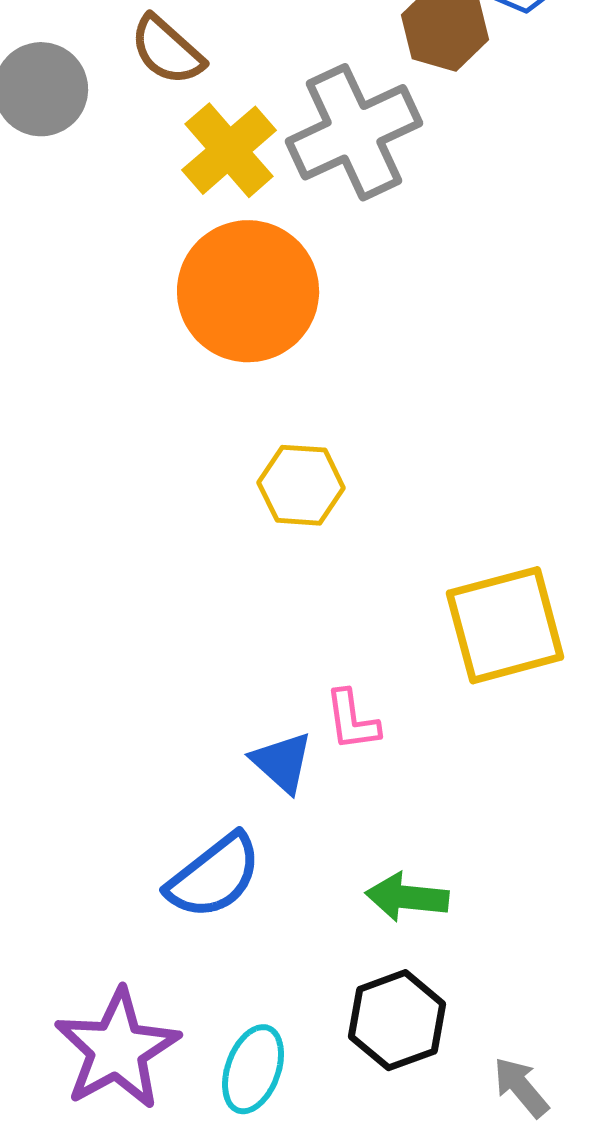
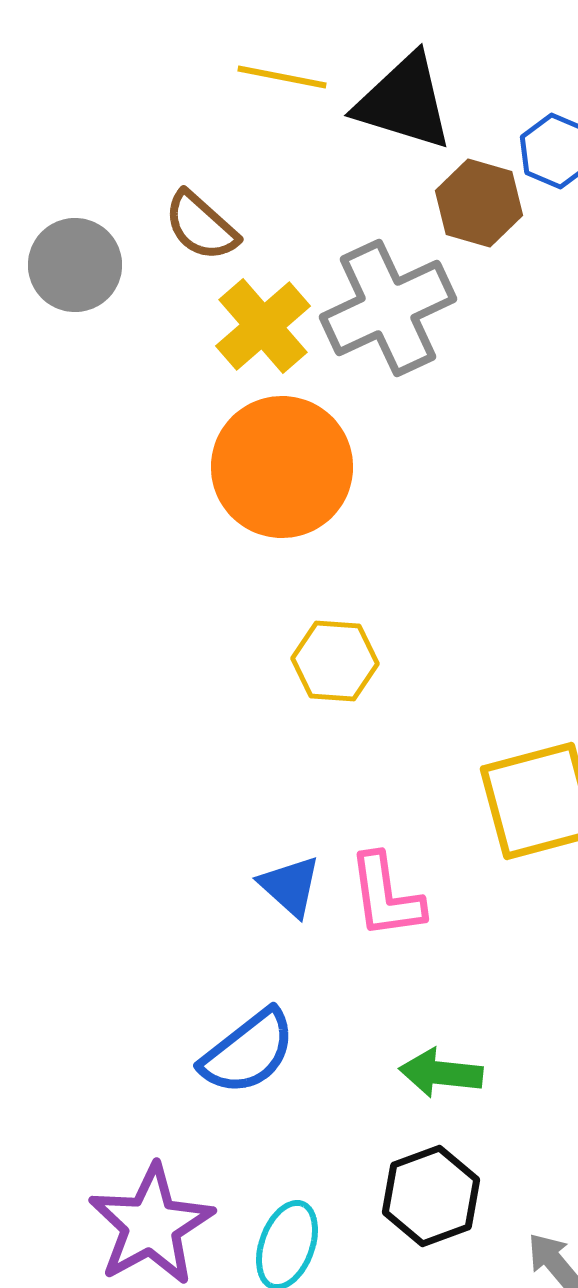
pink L-shape: (352, 720) -> (386, 896), size x1.4
blue triangle: (282, 762) -> (290, 886), moved

